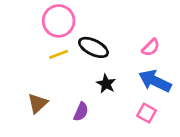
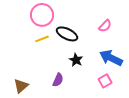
pink semicircle: (151, 47) -> (105, 26), moved
brown triangle: (38, 103) -> (21, 86), moved
pink square: (147, 113) -> (105, 81), turned 32

